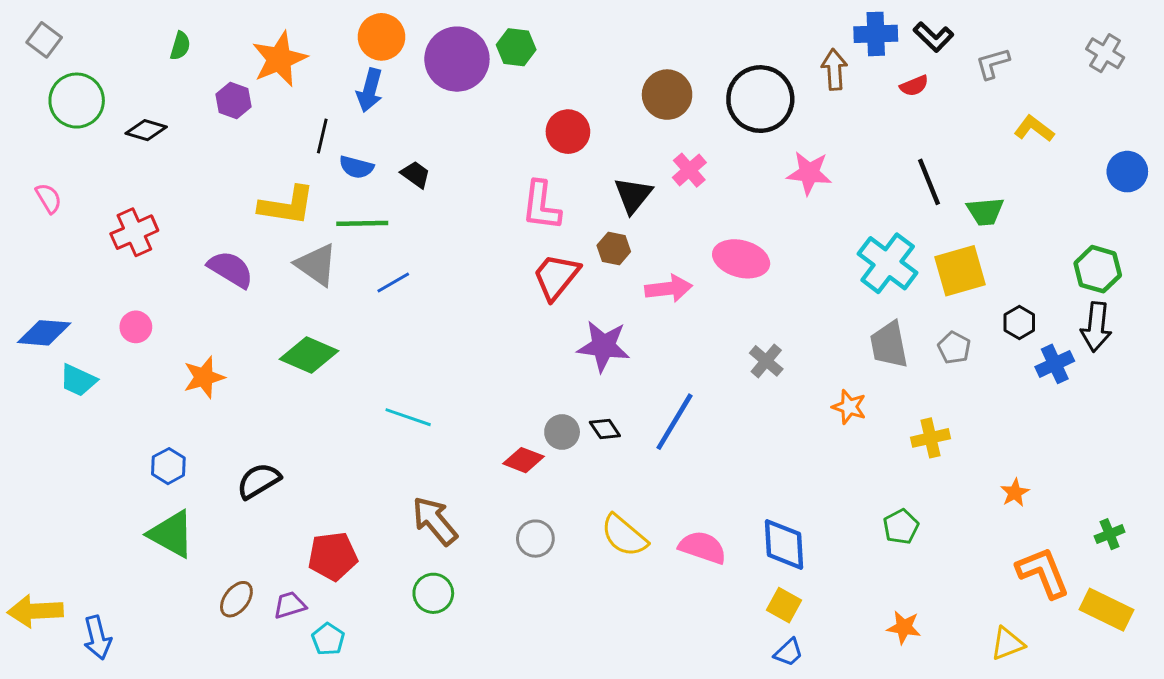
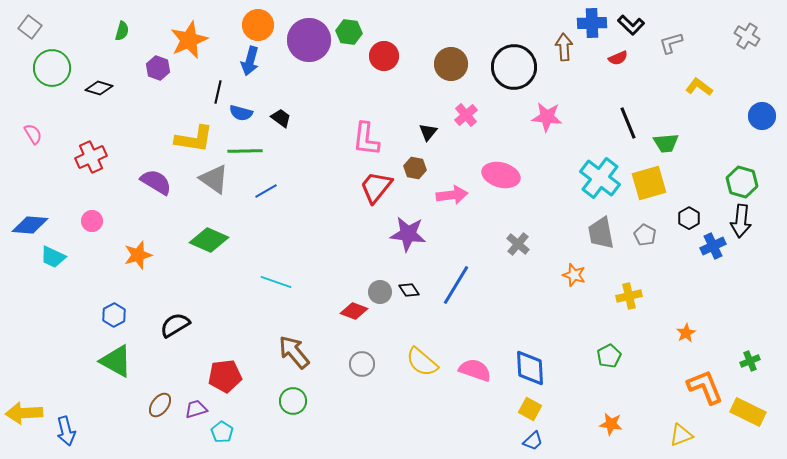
red circle: (568, 132) -> (384, 56), moved
black triangle: (633, 195) -> (428, 132), size x0.7

